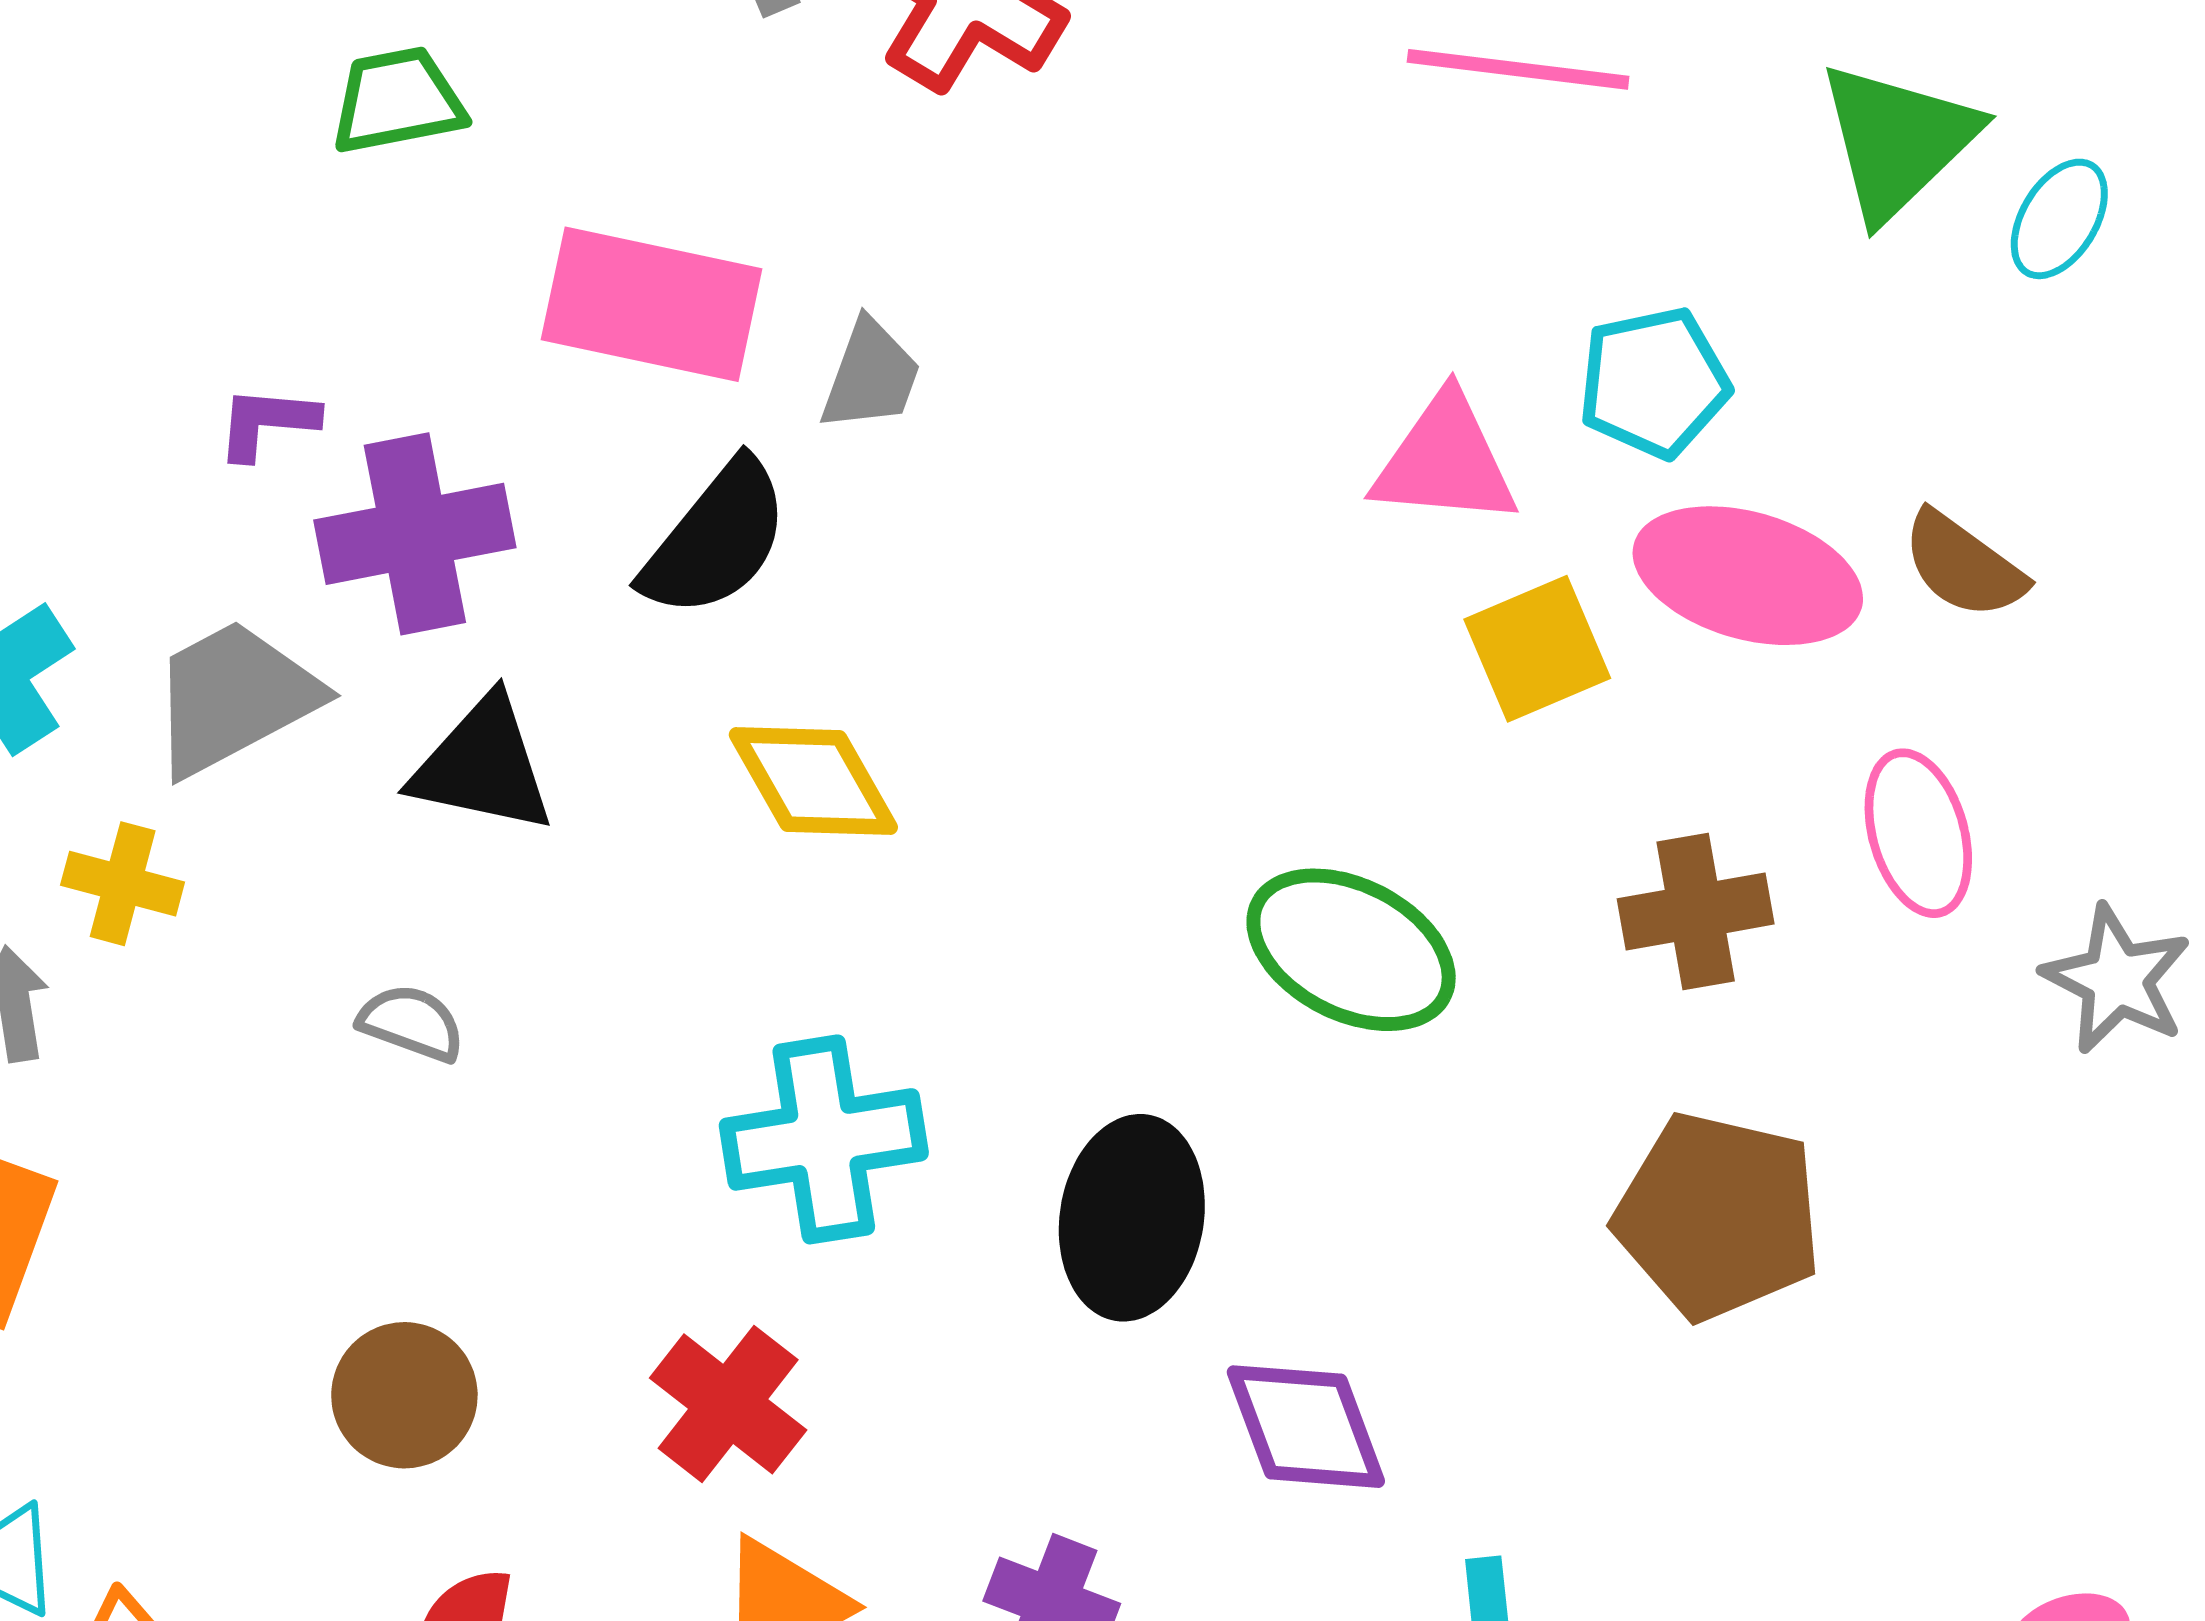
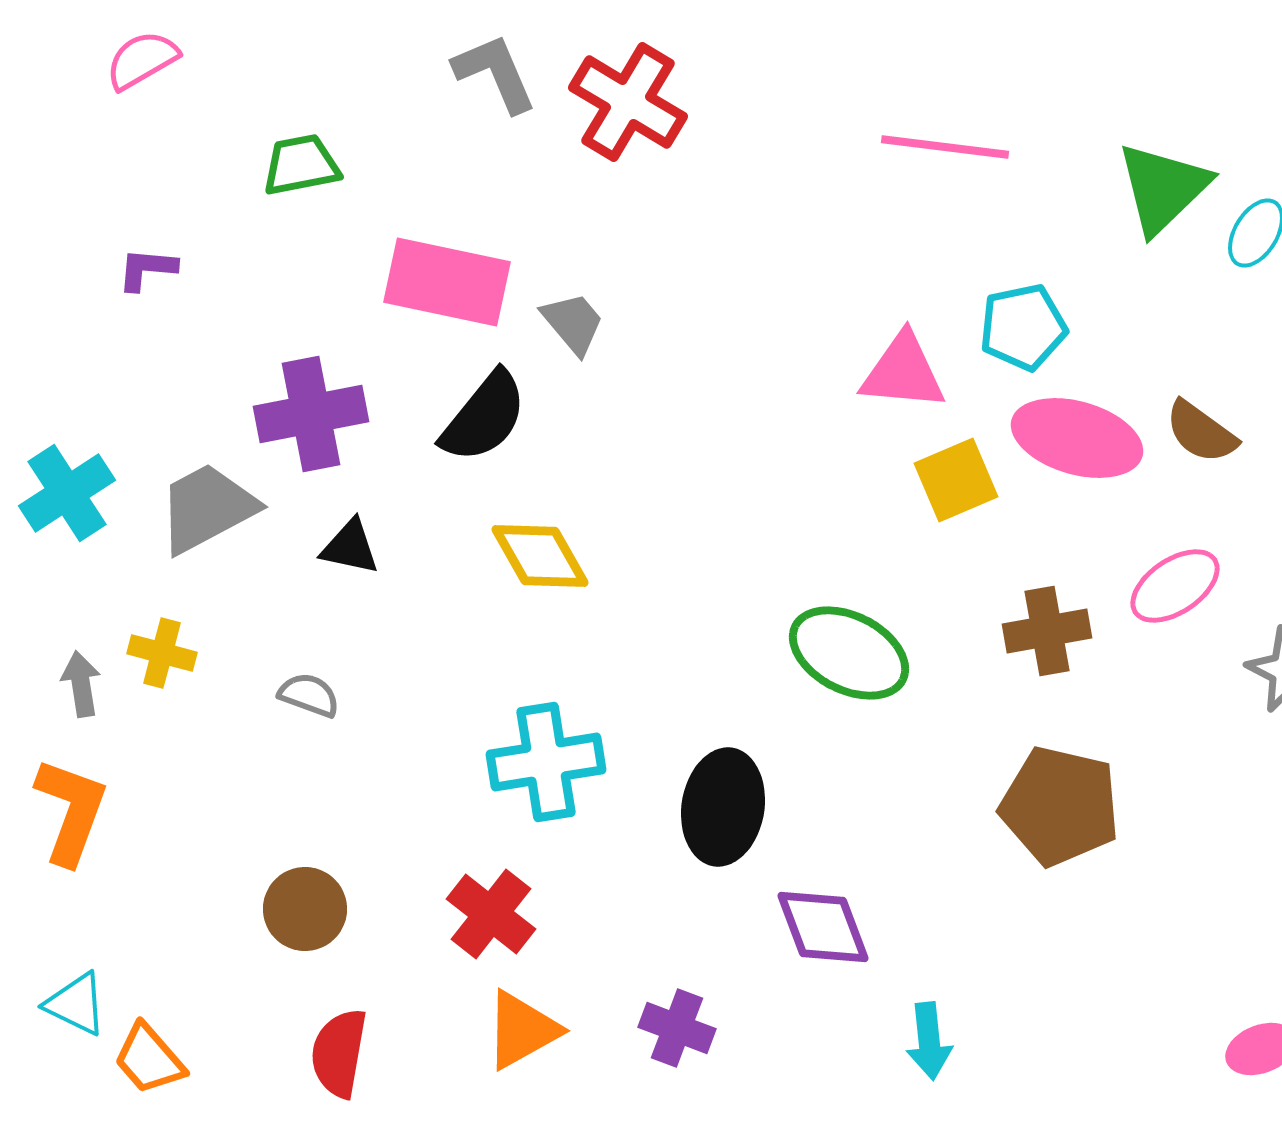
gray trapezoid: (871, 376) -> (573, 323), turned -60
purple L-shape: (267, 423) -> (147, 269), moved
black triangle: (483, 765) -> (350, 547), size x0.7
pink ellipse: (1918, 833) -> (1175, 586), turned 72
yellow cross: (123, 884) -> (162, 653), moved

